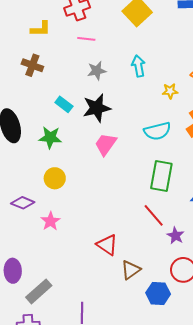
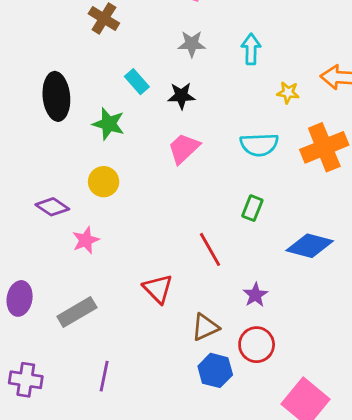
black star: (97, 108) -> (181, 96), size x0.7
green rectangle: (161, 176) -> (252, 208), size x0.6
red line: (154, 215) -> (210, 249), moved
brown triangle: (131, 270) -> (205, 327), moved
gray rectangle: (39, 291) -> (77, 312), moved

